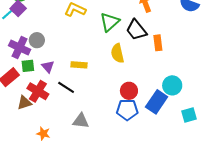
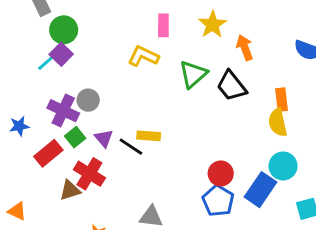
orange rectangle: (158, 43) -> (281, 100), moved
yellow semicircle: (117, 53) -> (278, 122), moved
green square: (28, 66) -> (75, 137), turned -32
black line: (66, 87) -> (131, 147), moved
blue pentagon: (127, 110) -> (218, 201), turned 30

